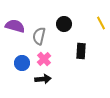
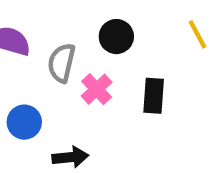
pink cross: (44, 59) -> (97, 89), moved

